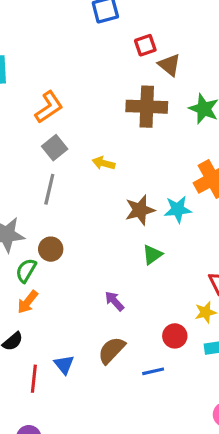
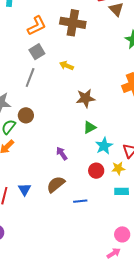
brown cross: (147, 107) -> (73, 23), moved
cyan star: (178, 209) -> (104, 146), moved, turned -30
red circle: (175, 336) -> (96, 171), moved

